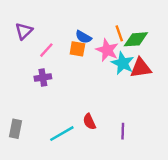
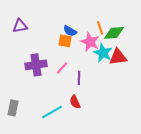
purple triangle: (24, 31) -> (20, 26), turned 35
pink line: (46, 50) -> (62, 68), moved
purple cross: (43, 77) -> (36, 65), size x1.5
purple line: (123, 131) -> (79, 78), moved

